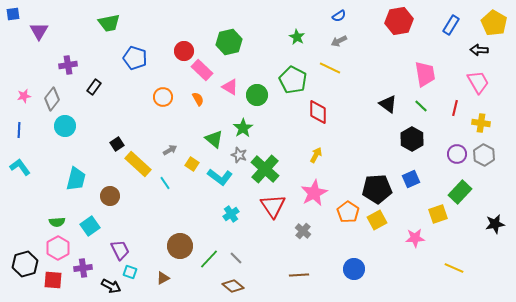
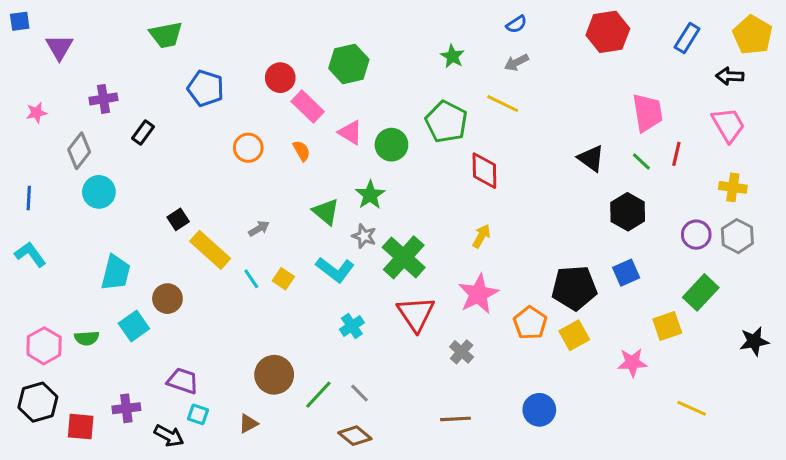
pink star: (24, 96) -> (36, 113), moved
red line: (455, 108) -> (676, 154), moved
yellow square: (192, 164) -> (283, 279), moved
cyan square: (90, 226) -> (134, 326), moved
pink hexagon: (58, 248) -> (44, 346), moved
purple trapezoid: (120, 250) -> (183, 381), turned -45

